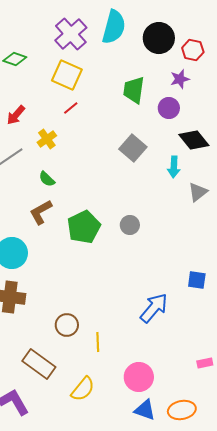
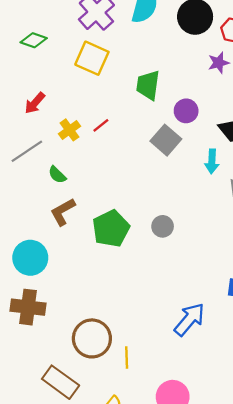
green trapezoid: (134, 90) -> (148, 85), moved
red line: (71, 108) -> (101, 125), moved
purple circle: (169, 108) -> (186, 111), moved
green semicircle: (47, 179) -> (57, 175), moved
brown circle: (67, 325) -> (92, 338), size x1.5

